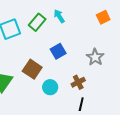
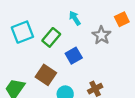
green rectangle: (37, 22) -> (51, 37), moved
gray star: (95, 57) -> (102, 35), moved

